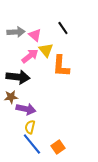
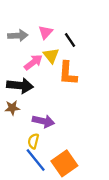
black line: (63, 28) -> (70, 40), moved
pink triangle: (35, 35) -> (46, 32), moved, turned 32
purple arrow: (26, 109) -> (43, 121), moved
orange square: (58, 147) -> (64, 163), size x1.6

